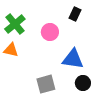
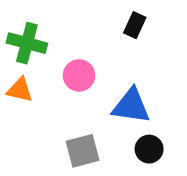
green cross: (15, 24) -> (27, 43), turned -35
pink circle: (50, 32) -> (79, 75), moved

